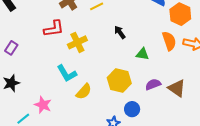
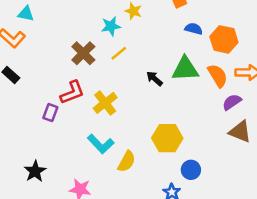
purple rectangle: (11, 48) -> (50, 113), moved
green triangle: (142, 54) -> (185, 69), moved, size x1.6
purple semicircle: (153, 84) -> (232, 102), moved

